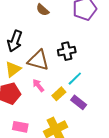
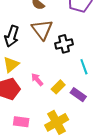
brown triangle: (38, 60) -> (42, 29), moved, turned 40
cyan line: (75, 79) -> (84, 67), moved, turned -63

